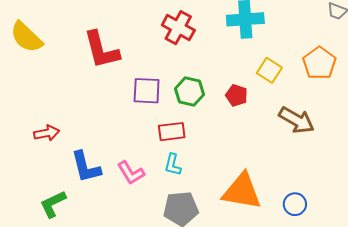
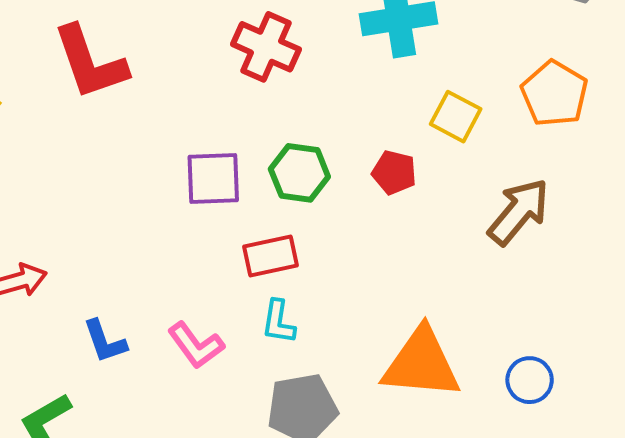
red L-shape: (101, 50) -> (90, 63), moved
brown arrow: (297, 120) -> (519, 212), turned -75
blue L-shape: (86, 167) -> (105, 341), size x0.7

